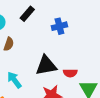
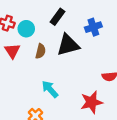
black triangle: (46, 65) -> (68, 45), moved

